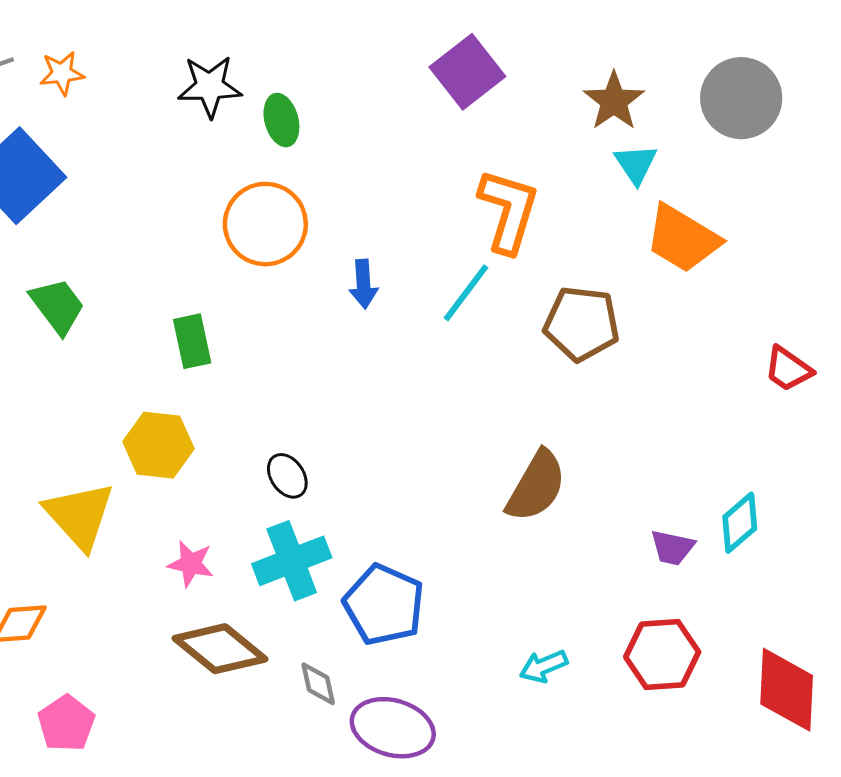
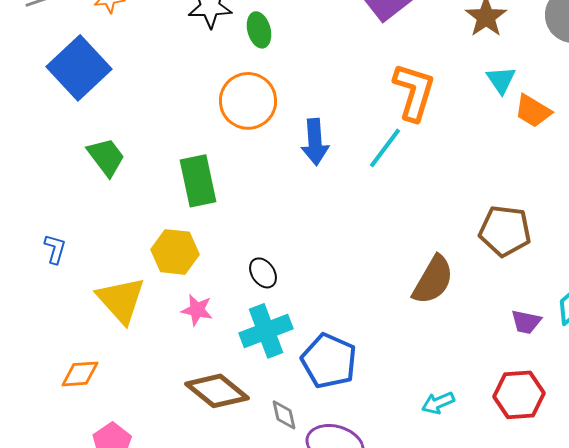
cyan triangle: (636, 164) -> (501, 80), moved
orange trapezoid: (683, 239) -> (533, 111), size x0.7
blue arrow: (363, 284) -> (315, 142), size x1.4
brown pentagon: (582, 324) -> (505, 231), moved
green rectangle: (192, 341) -> (198, 181), size x1.4
pink star: (191, 564) -> (197, 310), moved

